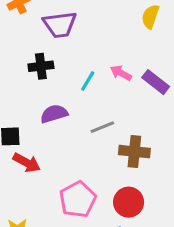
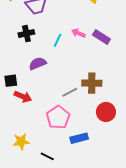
gray line: (102, 127) -> (70, 92), moved
red circle: (129, 202) -> (106, 112), moved

